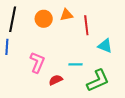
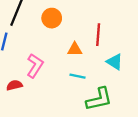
orange triangle: (66, 15) -> (75, 49), moved
red semicircle: (56, 80) -> (14, 85), moved

